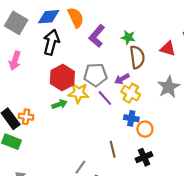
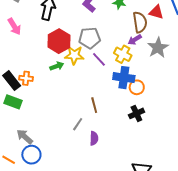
brown semicircle: (137, 57) -> (140, 22), moved
pink arrow: (15, 61) -> (14, 26), turned -48
purple arrow: (122, 79) -> (135, 40), moved
blue cross: (131, 118) -> (124, 78), size x1.5
brown line: (113, 149) -> (94, 105), moved

